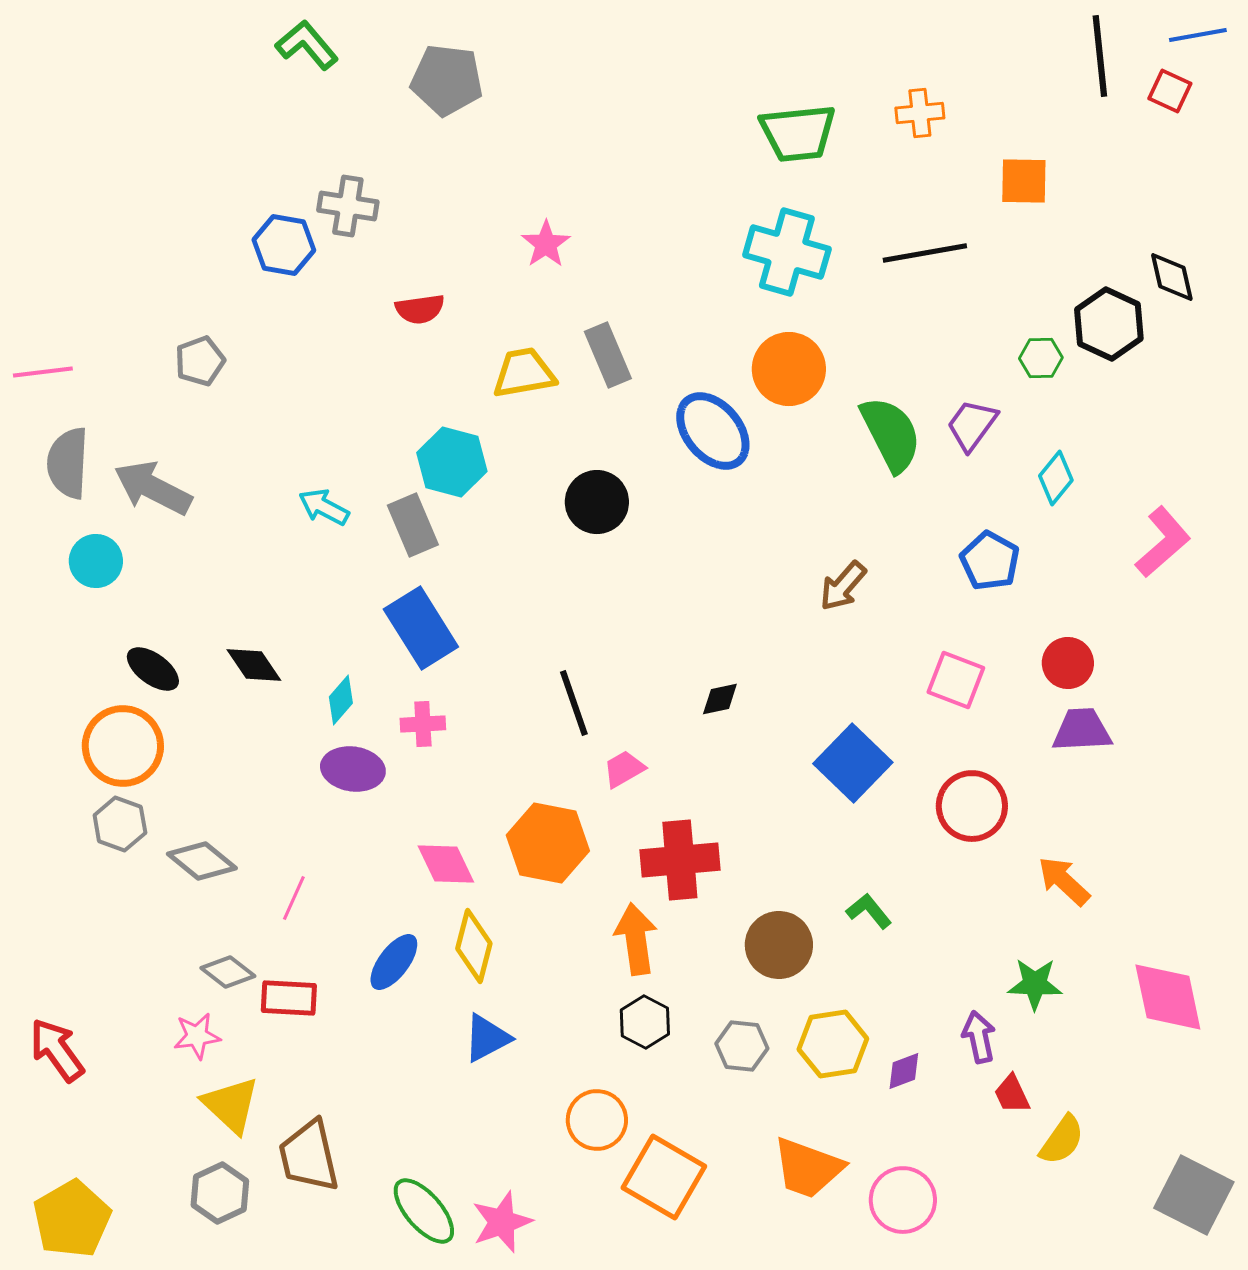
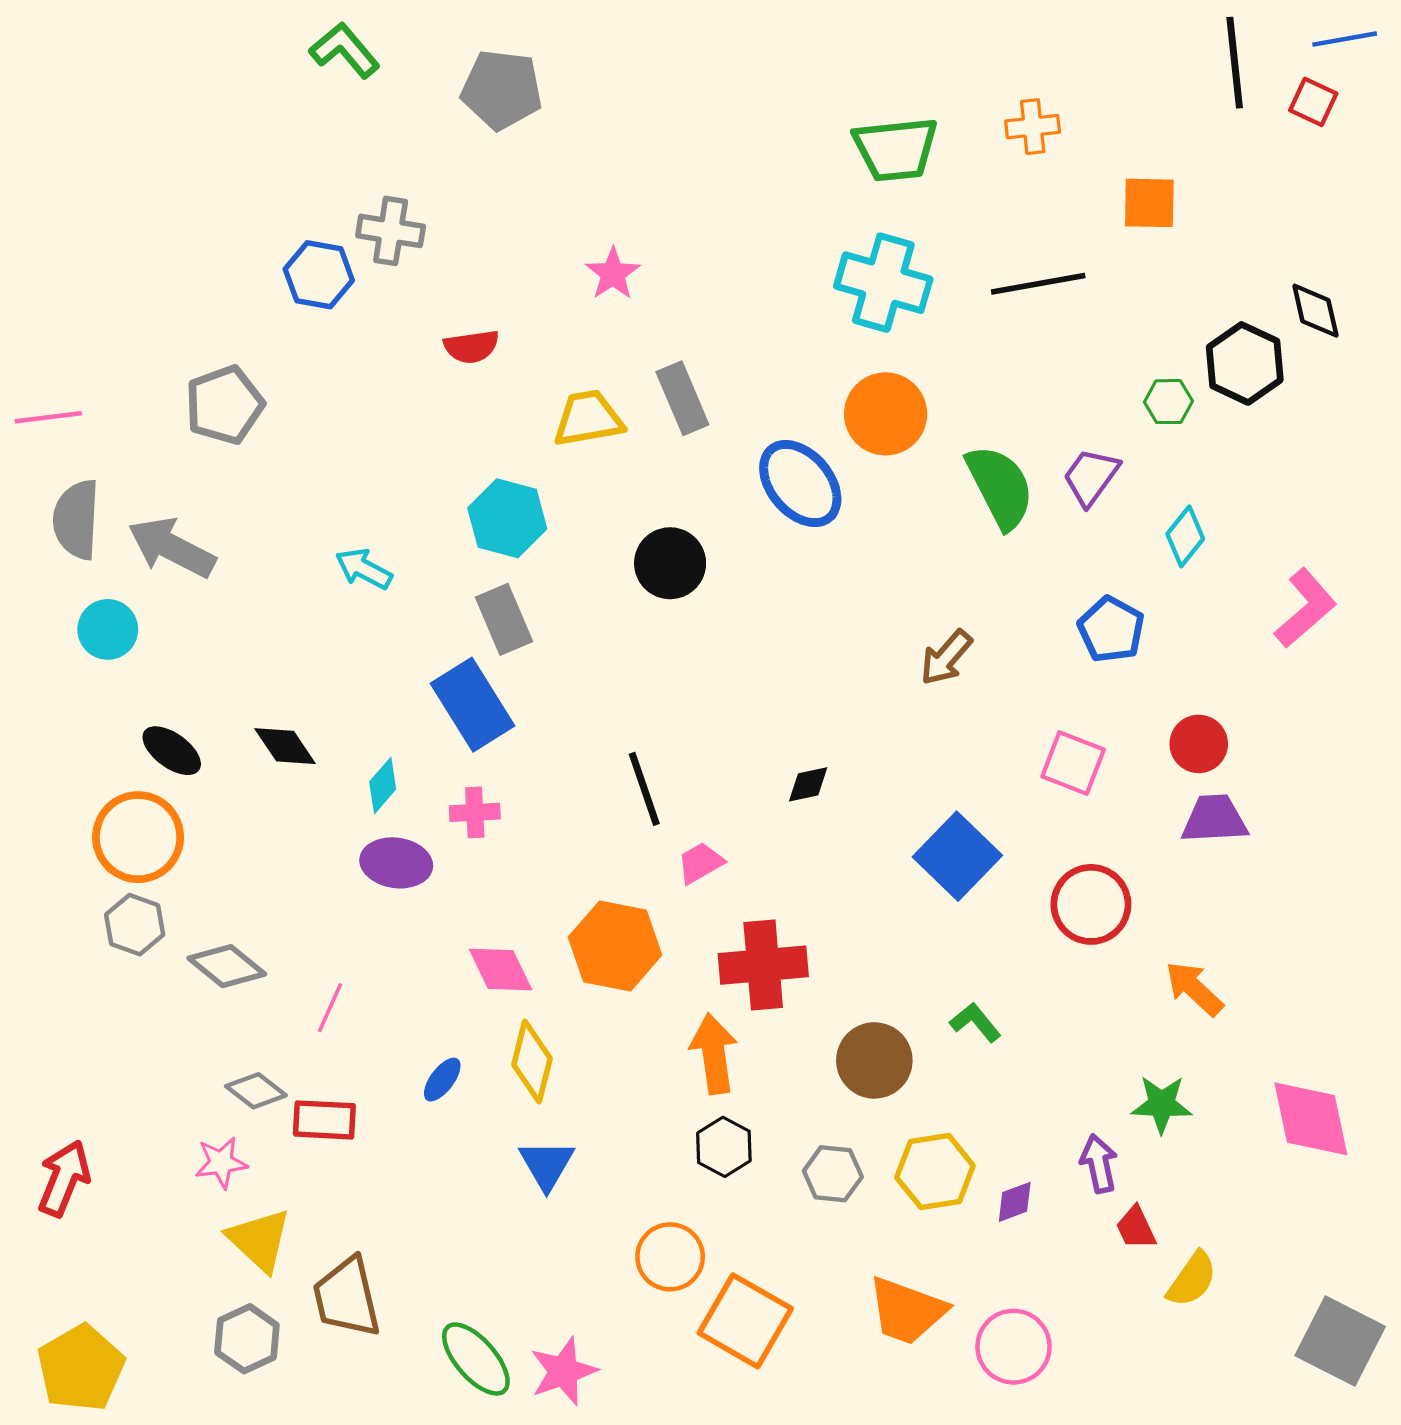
gray pentagon: (200, 361) -> (224, 405), size x1.4
gray rectangle: (413, 525) -> (504, 619), moved
blue ellipse: (394, 962) -> (442, 1080), size x0.7
blue triangle: (487, 1038) -> (547, 1165), turned -32
red arrow: (57, 1050) -> (64, 1178), turned 58

